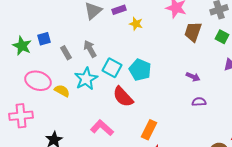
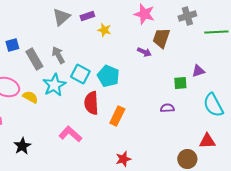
green square: (222, 37) -> (180, 83), moved, turned -32
gray rectangle: (66, 53) -> (34, 59), size x1.5
purple arrow: (193, 77) -> (144, 52), moved
red semicircle: (123, 97) -> (91, 103), turned 40
orange rectangle: (149, 130) -> (117, 116), moved

